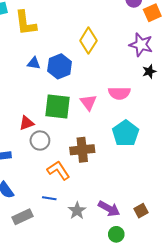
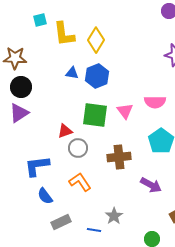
yellow diamond: (88, 41) -> (96, 40), moved
orange L-shape: (59, 170) -> (80, 182), moved
blue line: (49, 198) -> (94, 230), moved
purple arrow: (109, 209) -> (151, 185), moved

